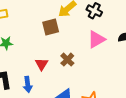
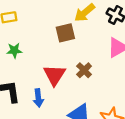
red triangle: (42, 64) -> (54, 75), size x1.5

